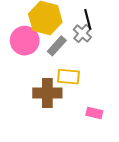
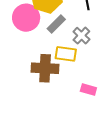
gray cross: (82, 33) -> (81, 36), moved

